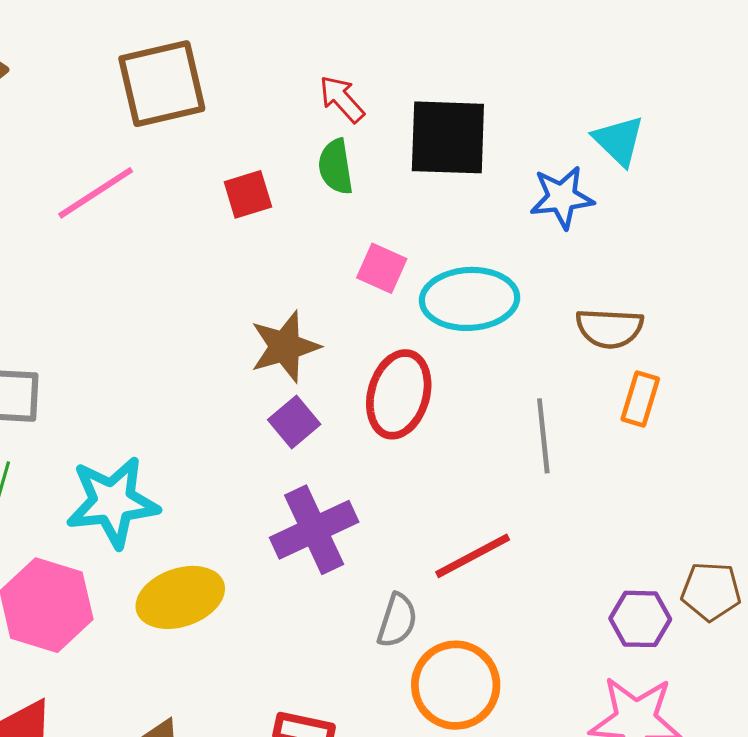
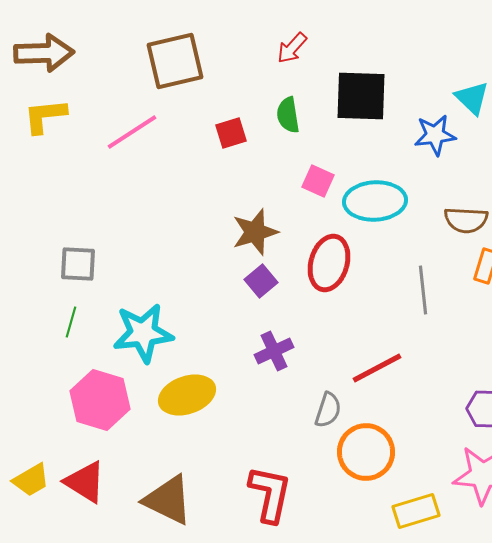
red arrow: (342, 99) -> (292, 48), moved, turned -96
purple cross: (314, 530) -> (274, 351), size x0.7

